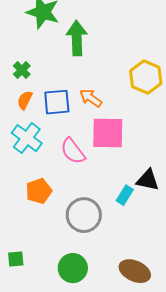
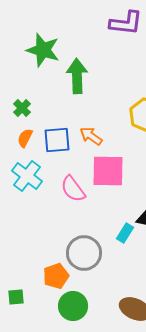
orange pentagon: (39, 191) -> (56, 276), moved

